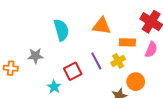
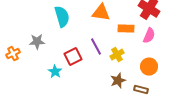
yellow cross: (118, 61) -> (117, 55), moved
orange cross: (11, 68) -> (13, 54), turned -32
orange circle: (136, 82) -> (149, 67), moved

